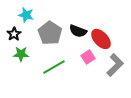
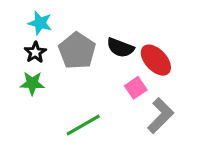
black star: (14, 34) -> (35, 52), moved
gray L-shape: (115, 65) -> (160, 116), moved
green line: (54, 67) -> (83, 125), moved

